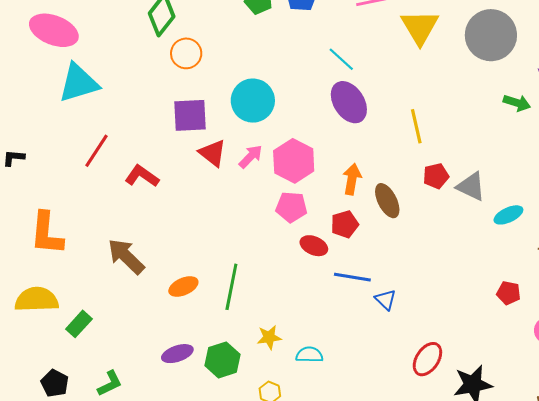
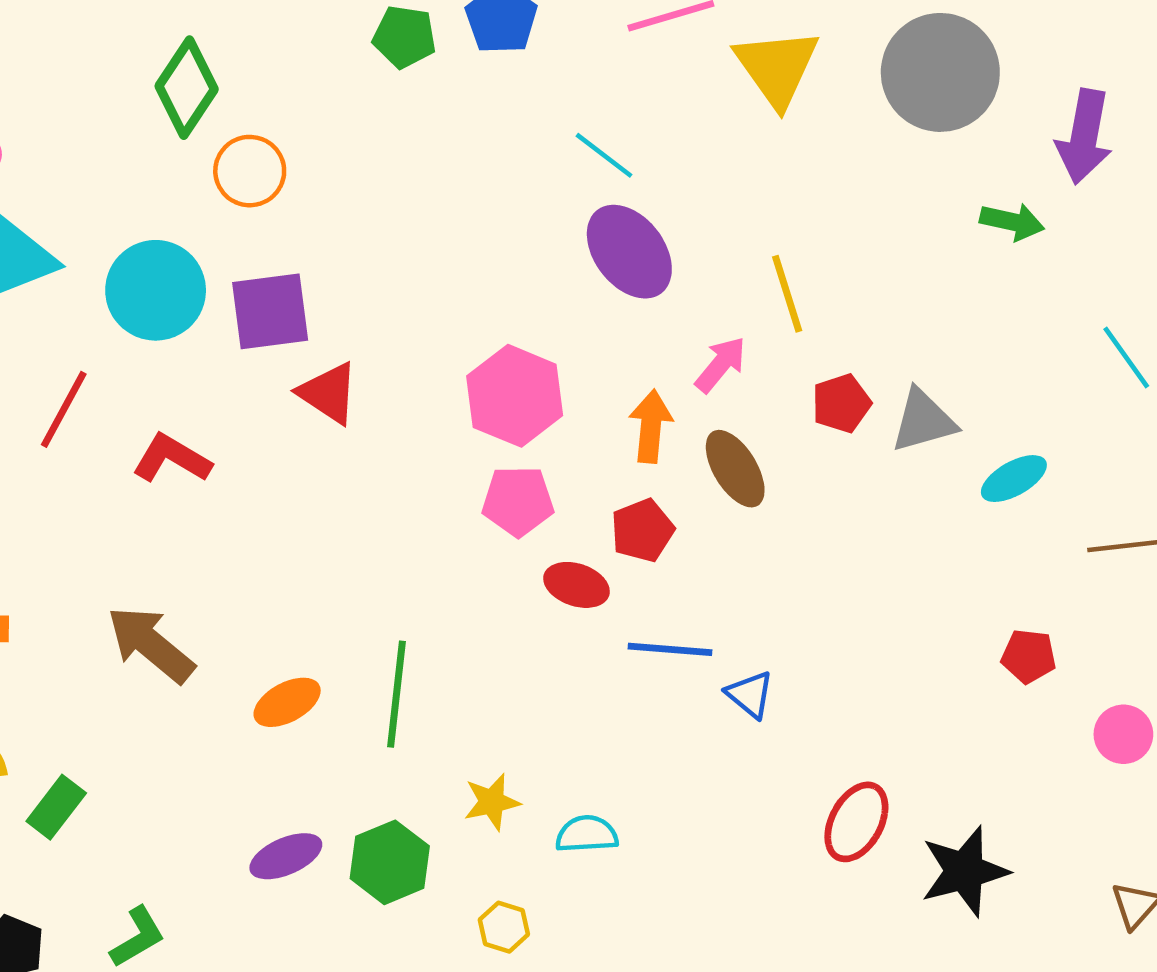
cyan circle: (253, 101) -> (156, 290), moved
pink arrow: (251, 157) -> (721, 364), moved
gray triangle: (471, 186) -> (923, 421), turned -36

